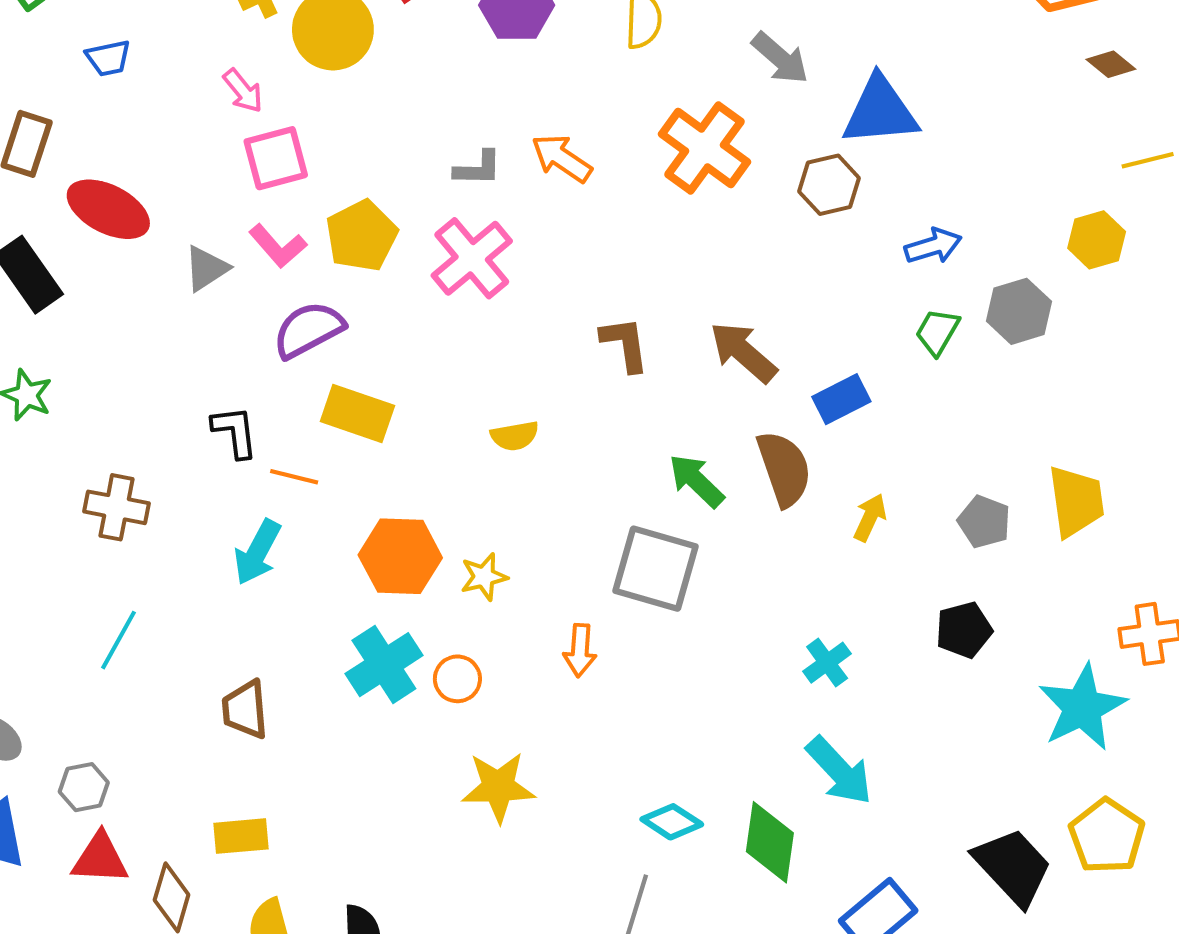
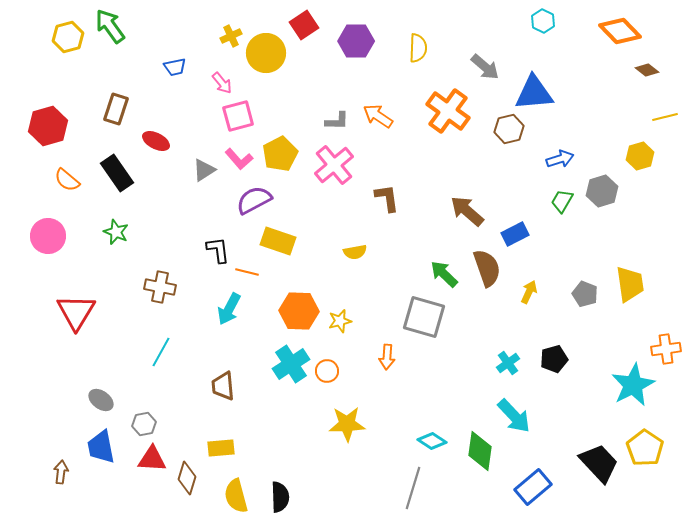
blue trapezoid: (108, 58) -> (175, 67), moved
red ellipse: (108, 209) -> (156, 141), size x0.7
brown L-shape: (625, 344) -> (387, 198), moved
black pentagon: (964, 630) -> (554, 359), moved

